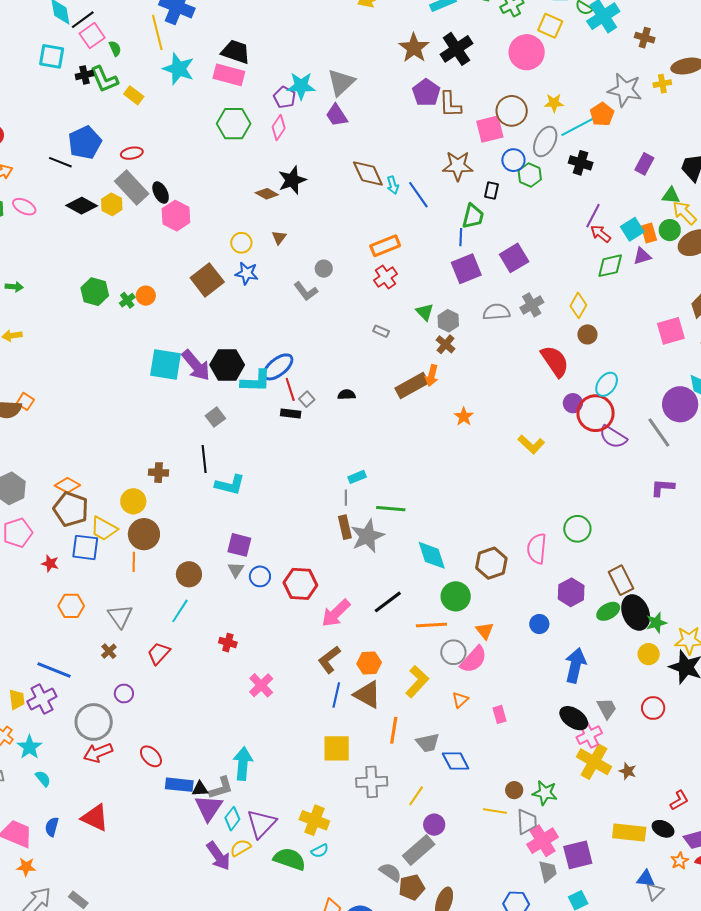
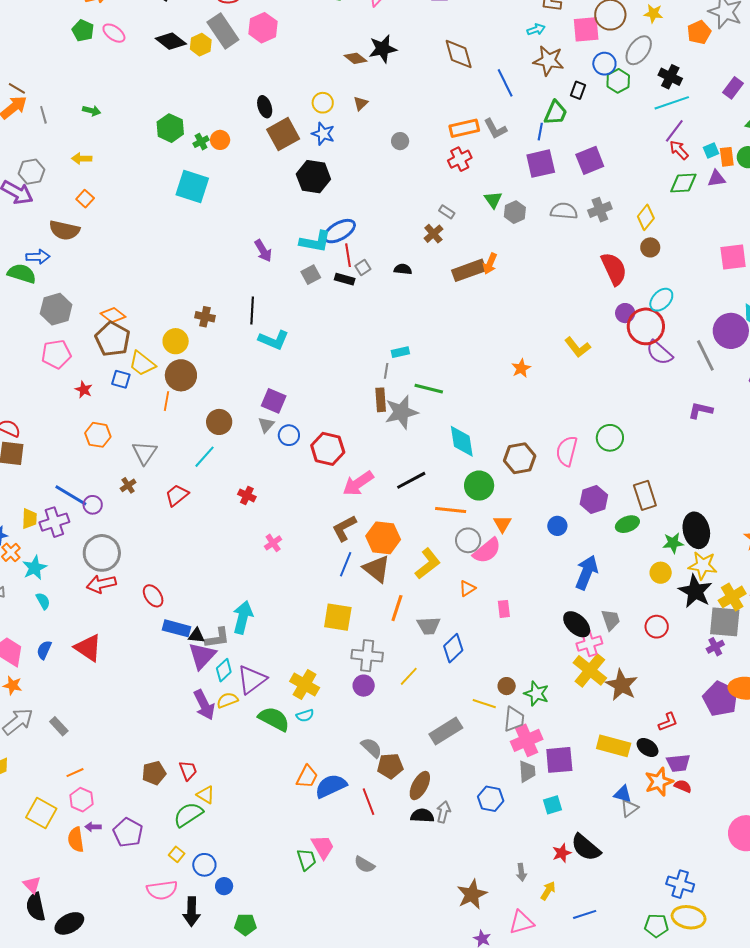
cyan line: (577, 127) -> (672, 103), moved
cyan arrow: (393, 185) -> (536, 29), moved, turned -102
black ellipse: (161, 193) -> (265, 107), moved
pink hexagon: (176, 216) -> (263, 28), moved
cyan square: (632, 229) -> (711, 151), size x0.7
gray L-shape: (306, 291) -> (495, 129), moved
brown cross: (445, 344) -> (433, 234), moved
cyan square: (166, 365) -> (192, 186), moved
purple arrow: (196, 365) -> (263, 251), moved, size x0.7
black hexagon: (227, 365) -> (313, 177), moved
orange square: (25, 401) -> (85, 199), moved
gray square: (215, 417) -> (311, 275), moved
orange star: (464, 417) -> (521, 368), moved
blue square: (85, 547) -> (121, 379), size x0.7
black ellipse: (636, 612) -> (696, 530), moved
orange hexagon: (369, 663) -> (383, 538), size x1.4
pink cross: (261, 685) -> (273, 543), size x0.7
purple circle: (124, 693) -> (93, 505), moved
blue diamond: (456, 761) -> (453, 648), turned 64
brown star: (628, 771) -> (622, 685), size x1.8
purple circle: (434, 825) -> (364, 686), moved
gray rectangle: (419, 850) -> (446, 731), moved
orange star: (680, 861) -> (659, 782), size x1.6

